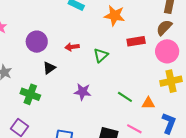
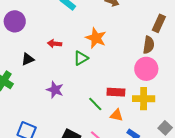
orange star: (115, 16) -> (96, 38), moved
brown semicircle: (164, 28) -> (149, 45), turned 132
red rectangle: (136, 41) -> (116, 92), moved
purple circle: (37, 42) -> (15, 21), moved

